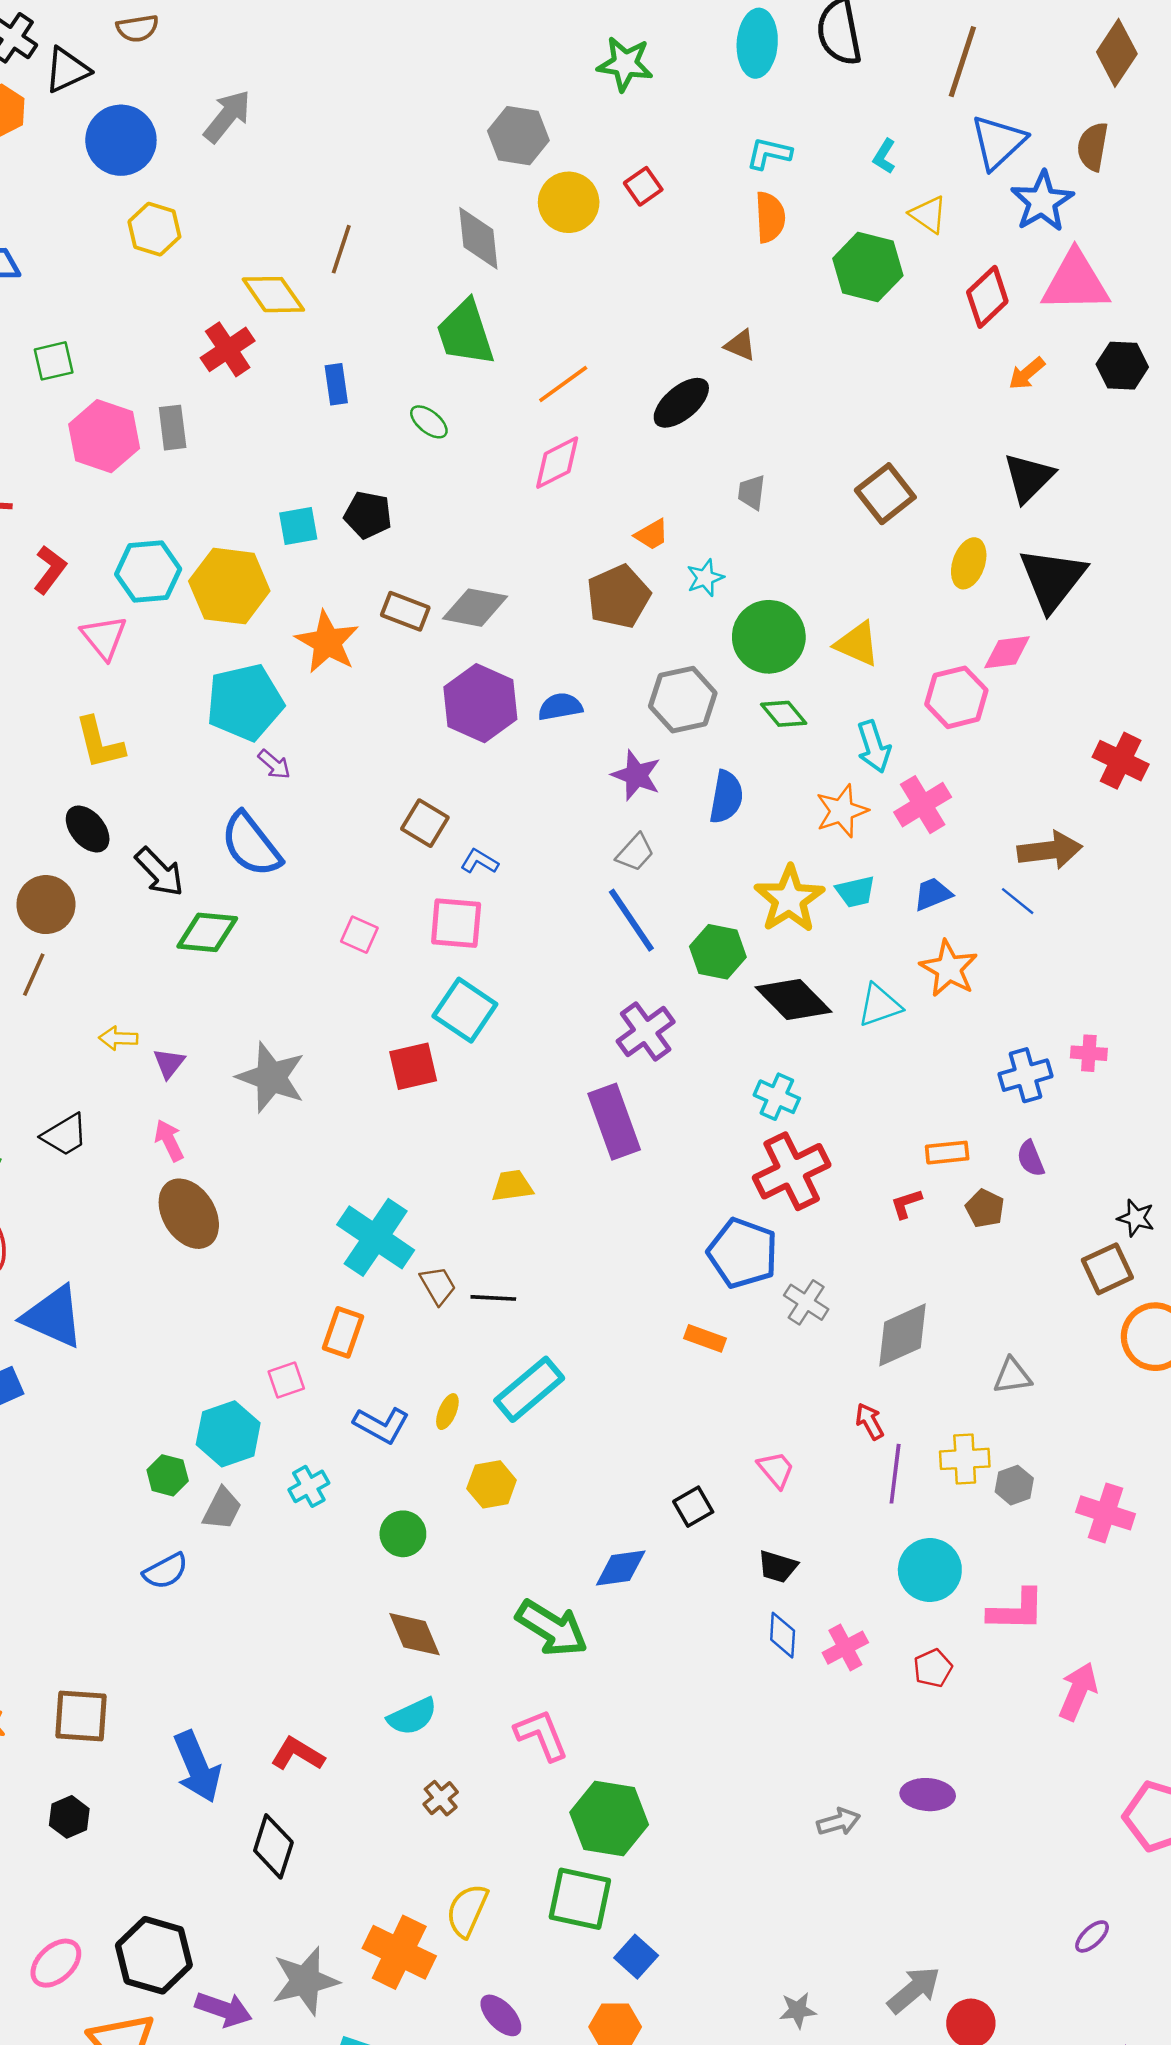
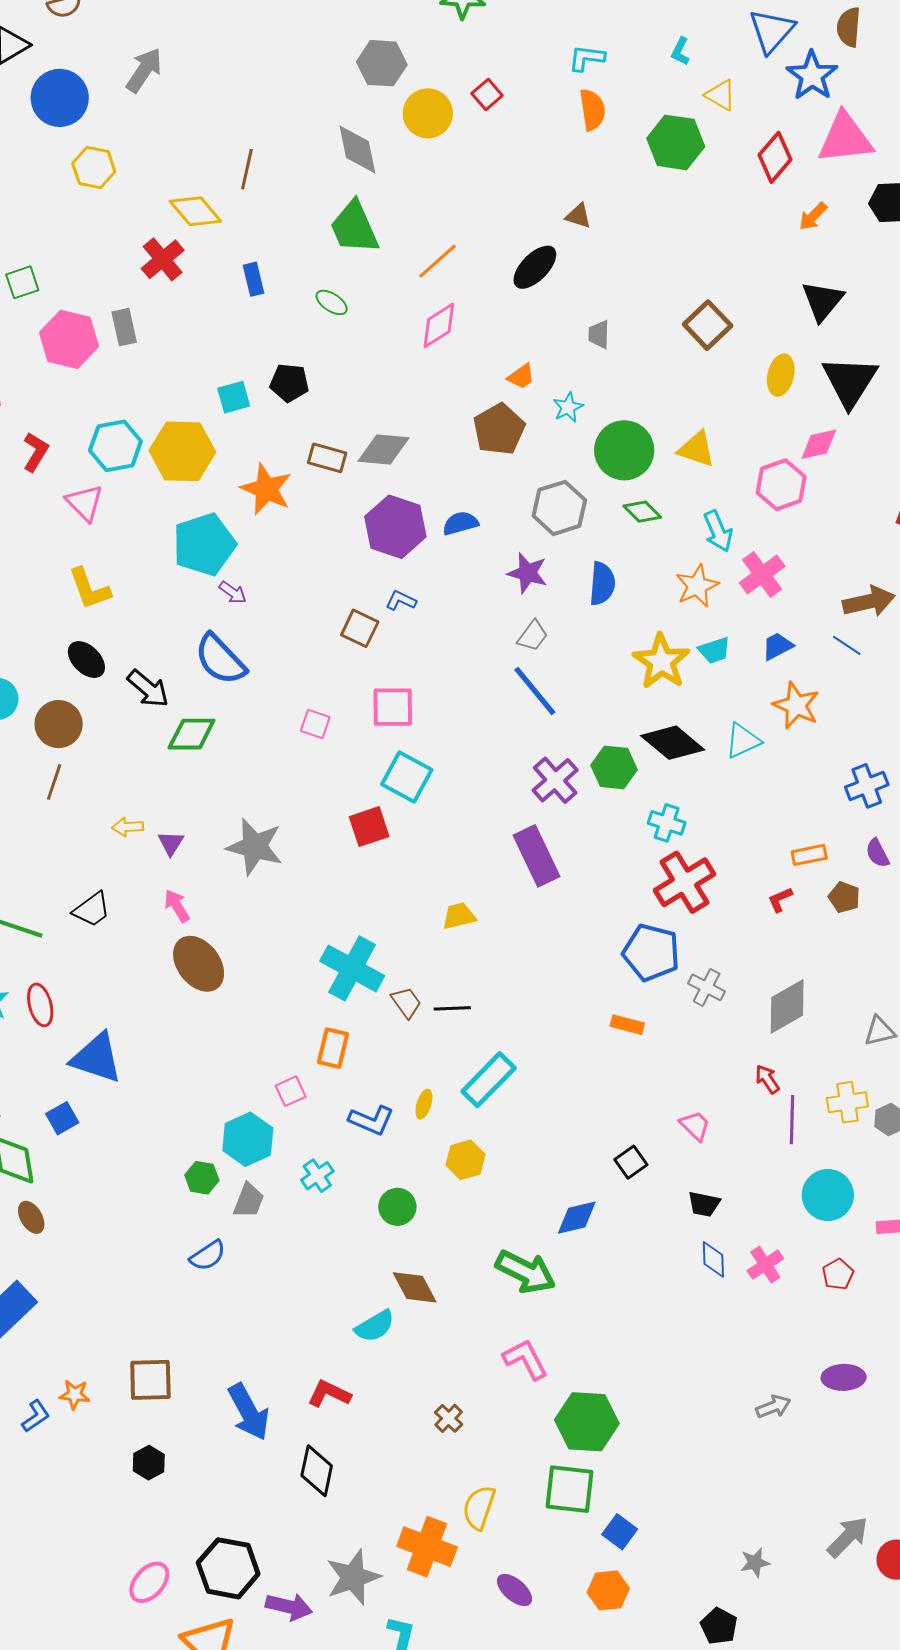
blue L-shape: (480, 861) -> (401, 601), moved
green hexagon: (718, 952) -> (614, 767), moved
cyan semicircle: (412, 1716) -> (375, 1326), moved

